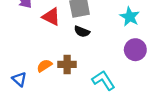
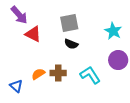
red triangle: (51, 17) -> (33, 34), moved
cyan L-shape: (103, 80) -> (90, 75), moved

